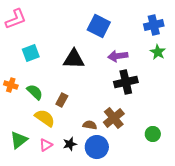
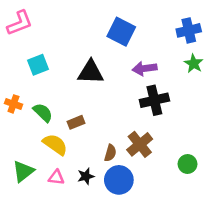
brown rectangle: (62, 100) -> (76, 122), turned 40
brown semicircle: (90, 125) -> (110, 153), turned 96
pink triangle: (46, 145) -> (56, 177), turned 40

